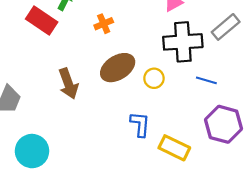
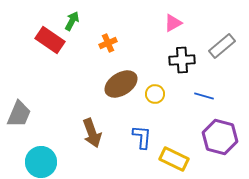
black cross: (183, 42) -> (182, 60), size x0.7
brown arrow: (68, 84) -> (92, 133), moved

